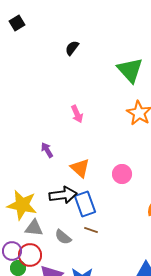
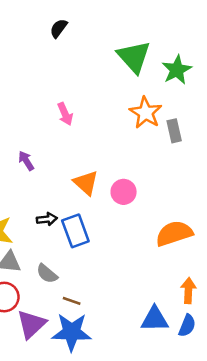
orange triangle: (80, 168) -> (86, 183), moved
black arrow: (63, 195) -> (47, 219), size x0.6
brown line: (91, 230) -> (72, 301), moved

